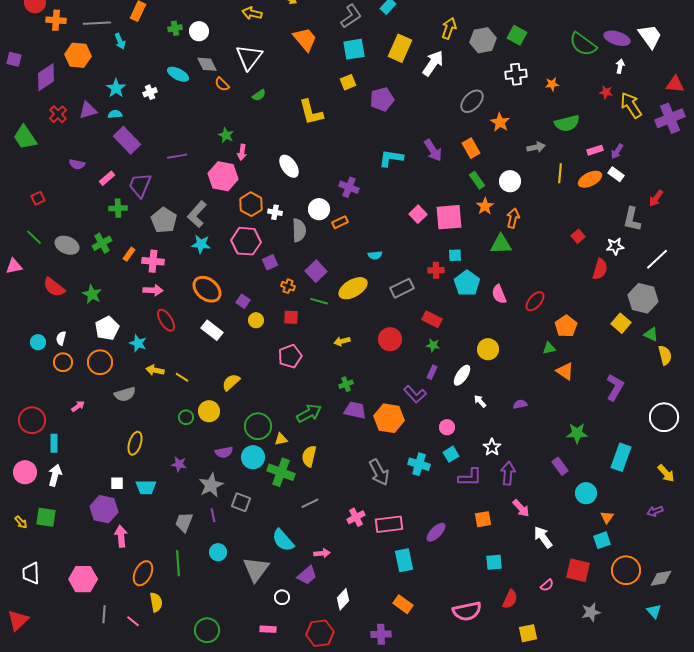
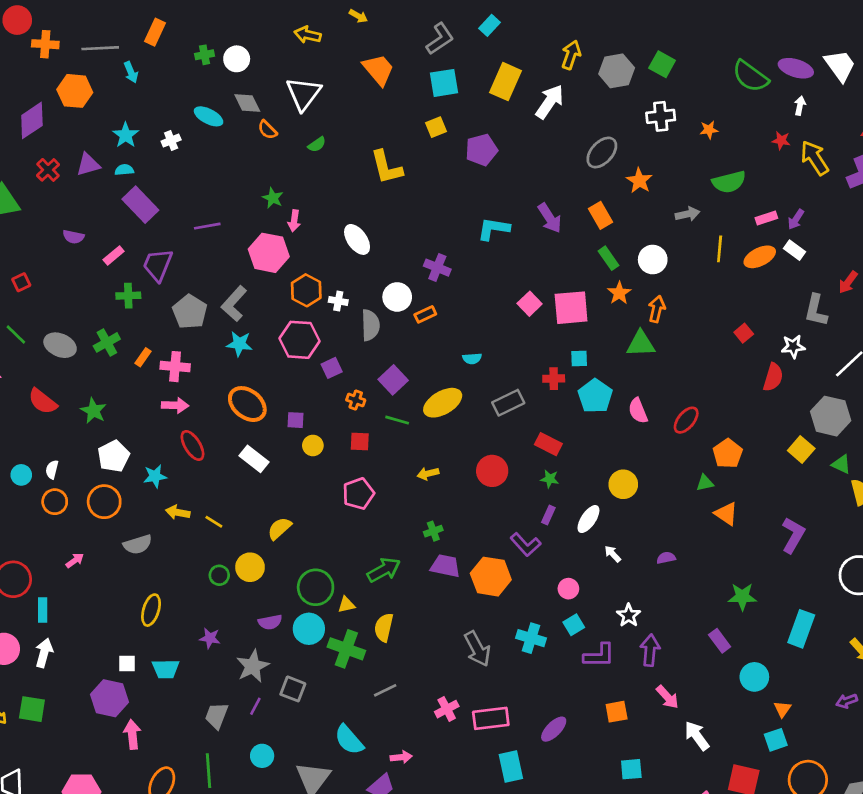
purple square: (243, 301) -> (295, 420), turned -32
cyan star: (138, 343) -> (155, 476), turned -30
purple line: (213, 515) -> (255, 706), turned 40

